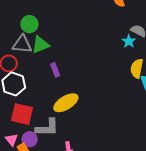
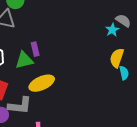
green triangle: (40, 45) -> (24, 60), moved

